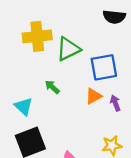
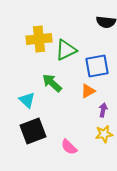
green arrow: (52, 87) -> (52, 83), size x1.5
purple arrow: (115, 103) -> (103, 110), moved, turned 32

